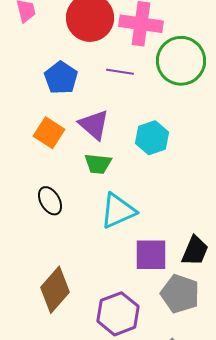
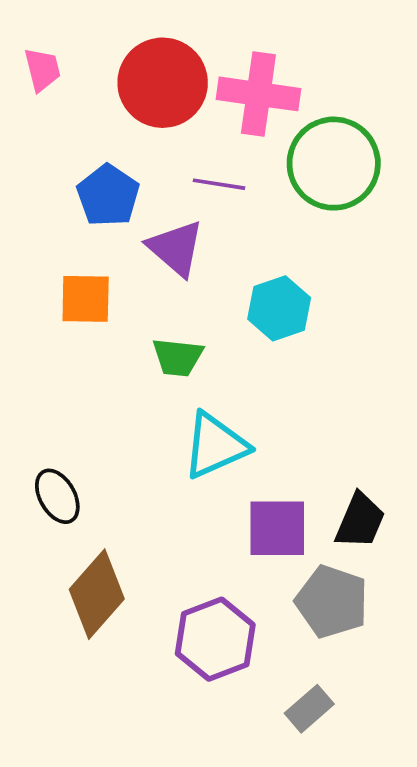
purple triangle: (94, 125) -> (176, 248), moved
orange square: (49, 133) -> (86, 299), turned -32
black ellipse: (50, 201) -> (57, 496), moved

